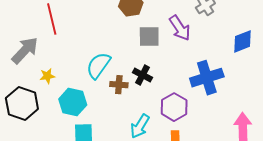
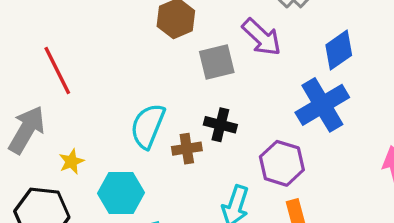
blue diamond: (243, 41) -> (339, 50), moved

